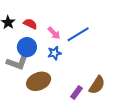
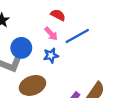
red semicircle: (30, 24) -> (58, 15), moved

